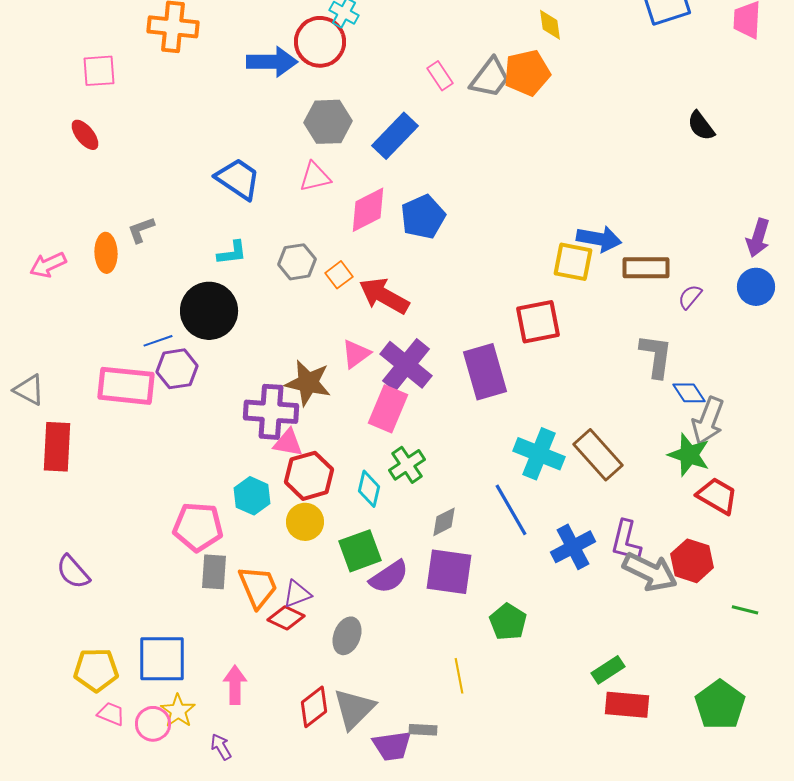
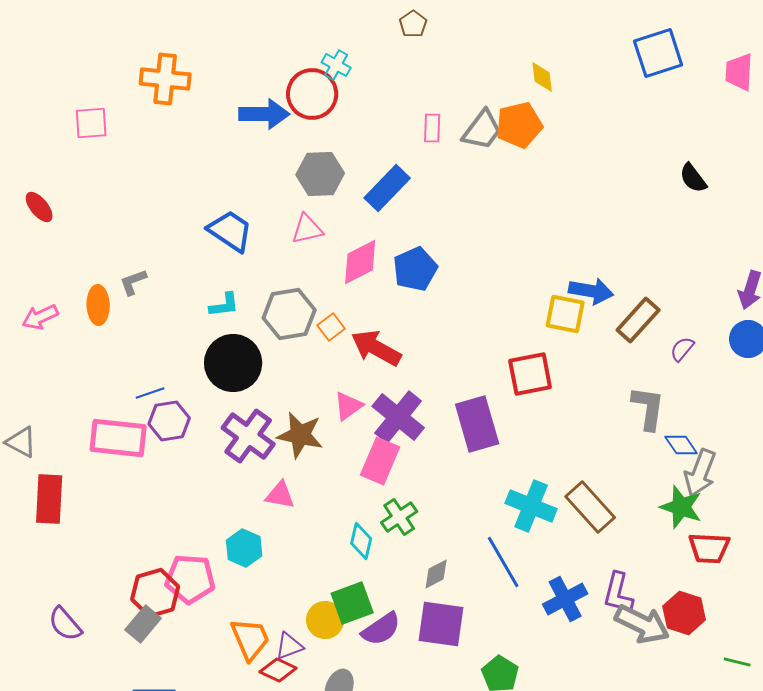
pink rectangle: (440, 76) -> (432, 128), turned 36
red ellipse: (85, 135) -> (39, 207), moved
gray hexagon: (297, 262) -> (289, 314), size x1.4
brown rectangle: (646, 268) -> (638, 320), turned -48
black circle: (209, 311) -> (233, 363), moved
purple cross: (271, 412) -> (248, 436), moved, turned 32
red hexagon: (309, 476) -> (155, 593), moved
red trapezoid: (717, 496) -> (709, 548), turned 153
yellow circle: (305, 522) -> (325, 620), moved
gray rectangle: (214, 572) -> (143, 624), moved, turned 36

